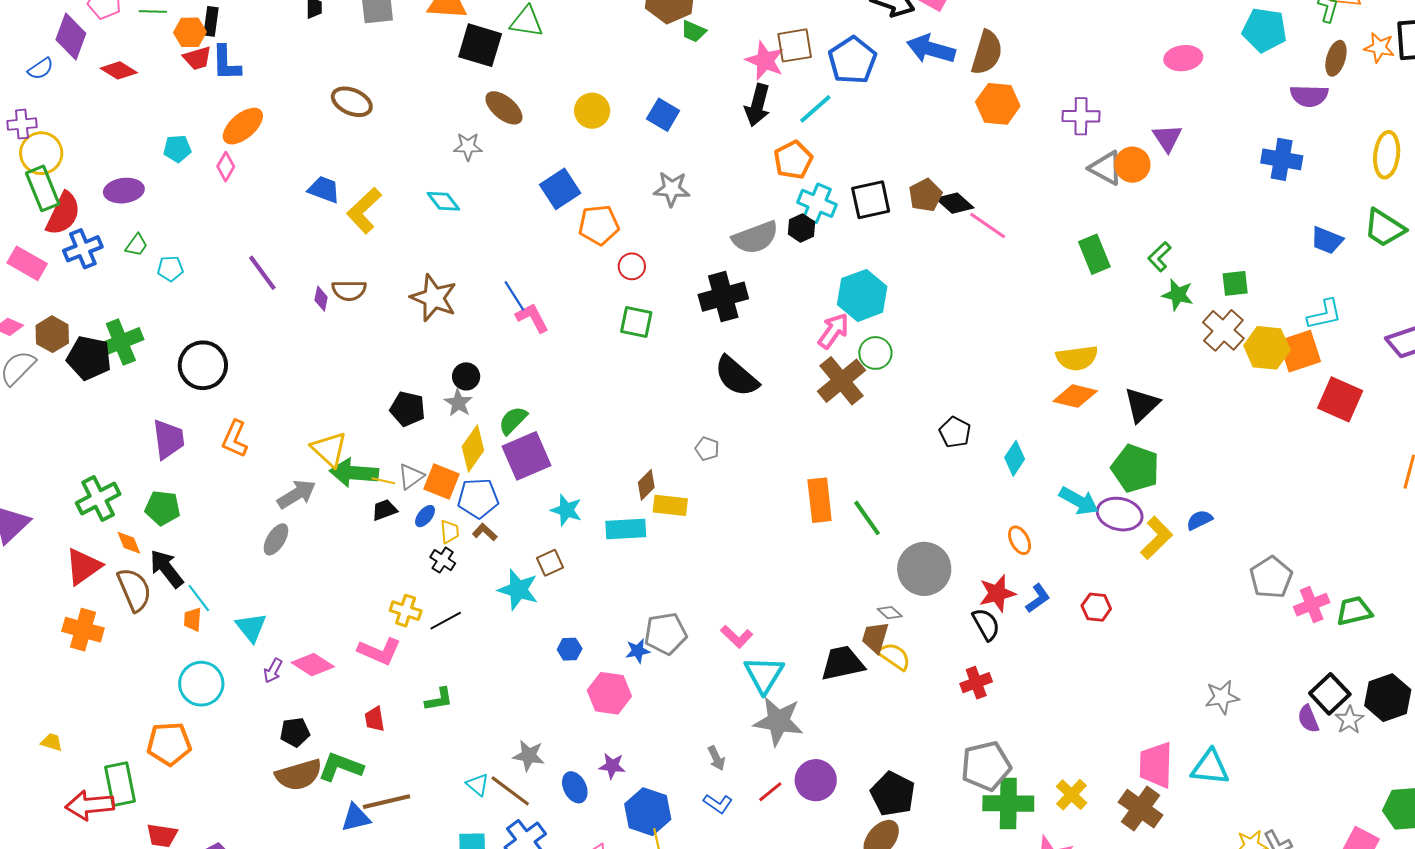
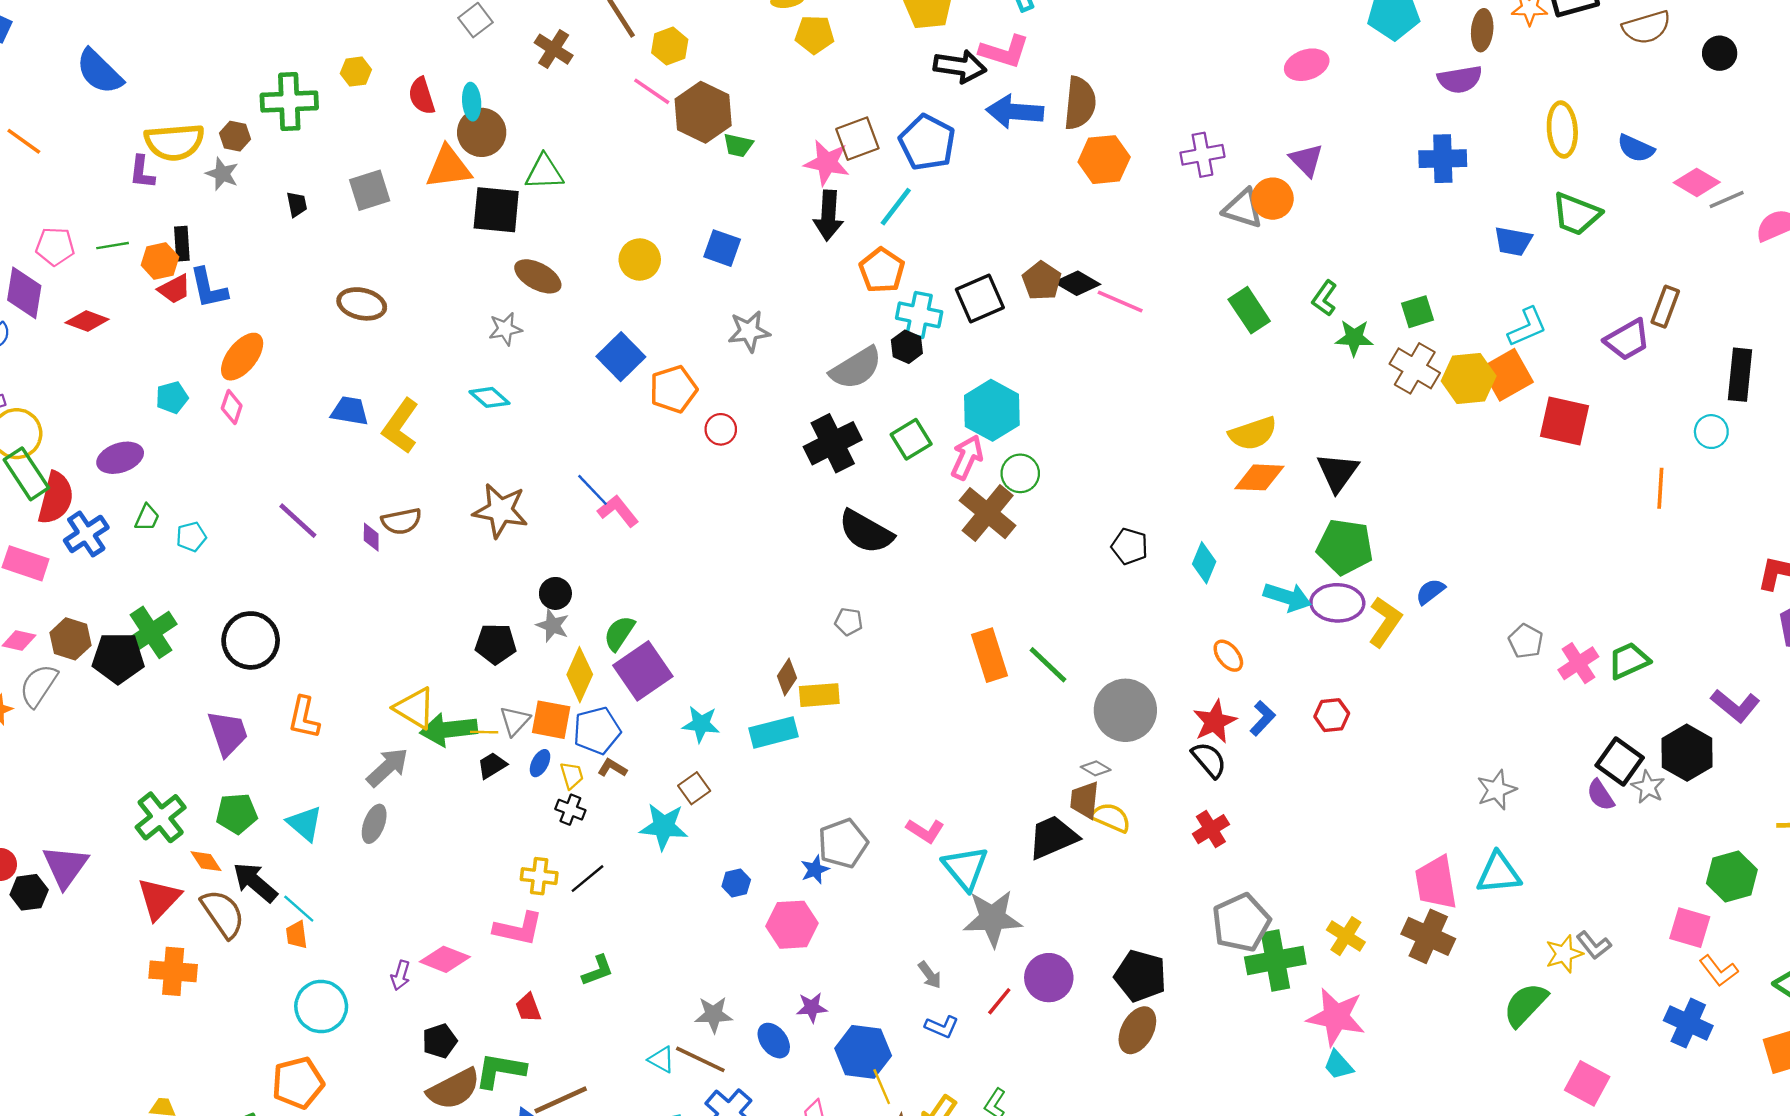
green square: (636, 322) -> (911, 439), moved, turned -32
gray pentagon: (1271, 577) -> (1526, 641), size x0.7
cyan triangle: (251, 627) -> (305, 823), moved

